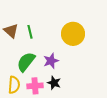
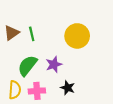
brown triangle: (11, 31) -> (12, 33), turned 42
black star: (54, 83) -> (68, 88), moved

